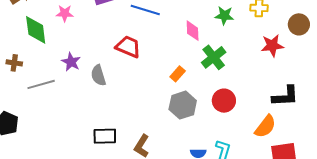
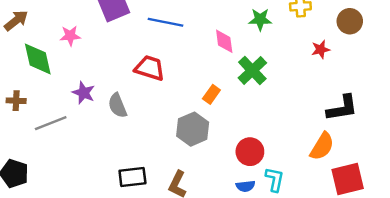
red star: (272, 45) -> (321, 49), size x0.7
red circle: (224, 101) -> (250, 152), moved
gray hexagon: (183, 105) -> (193, 129), moved

